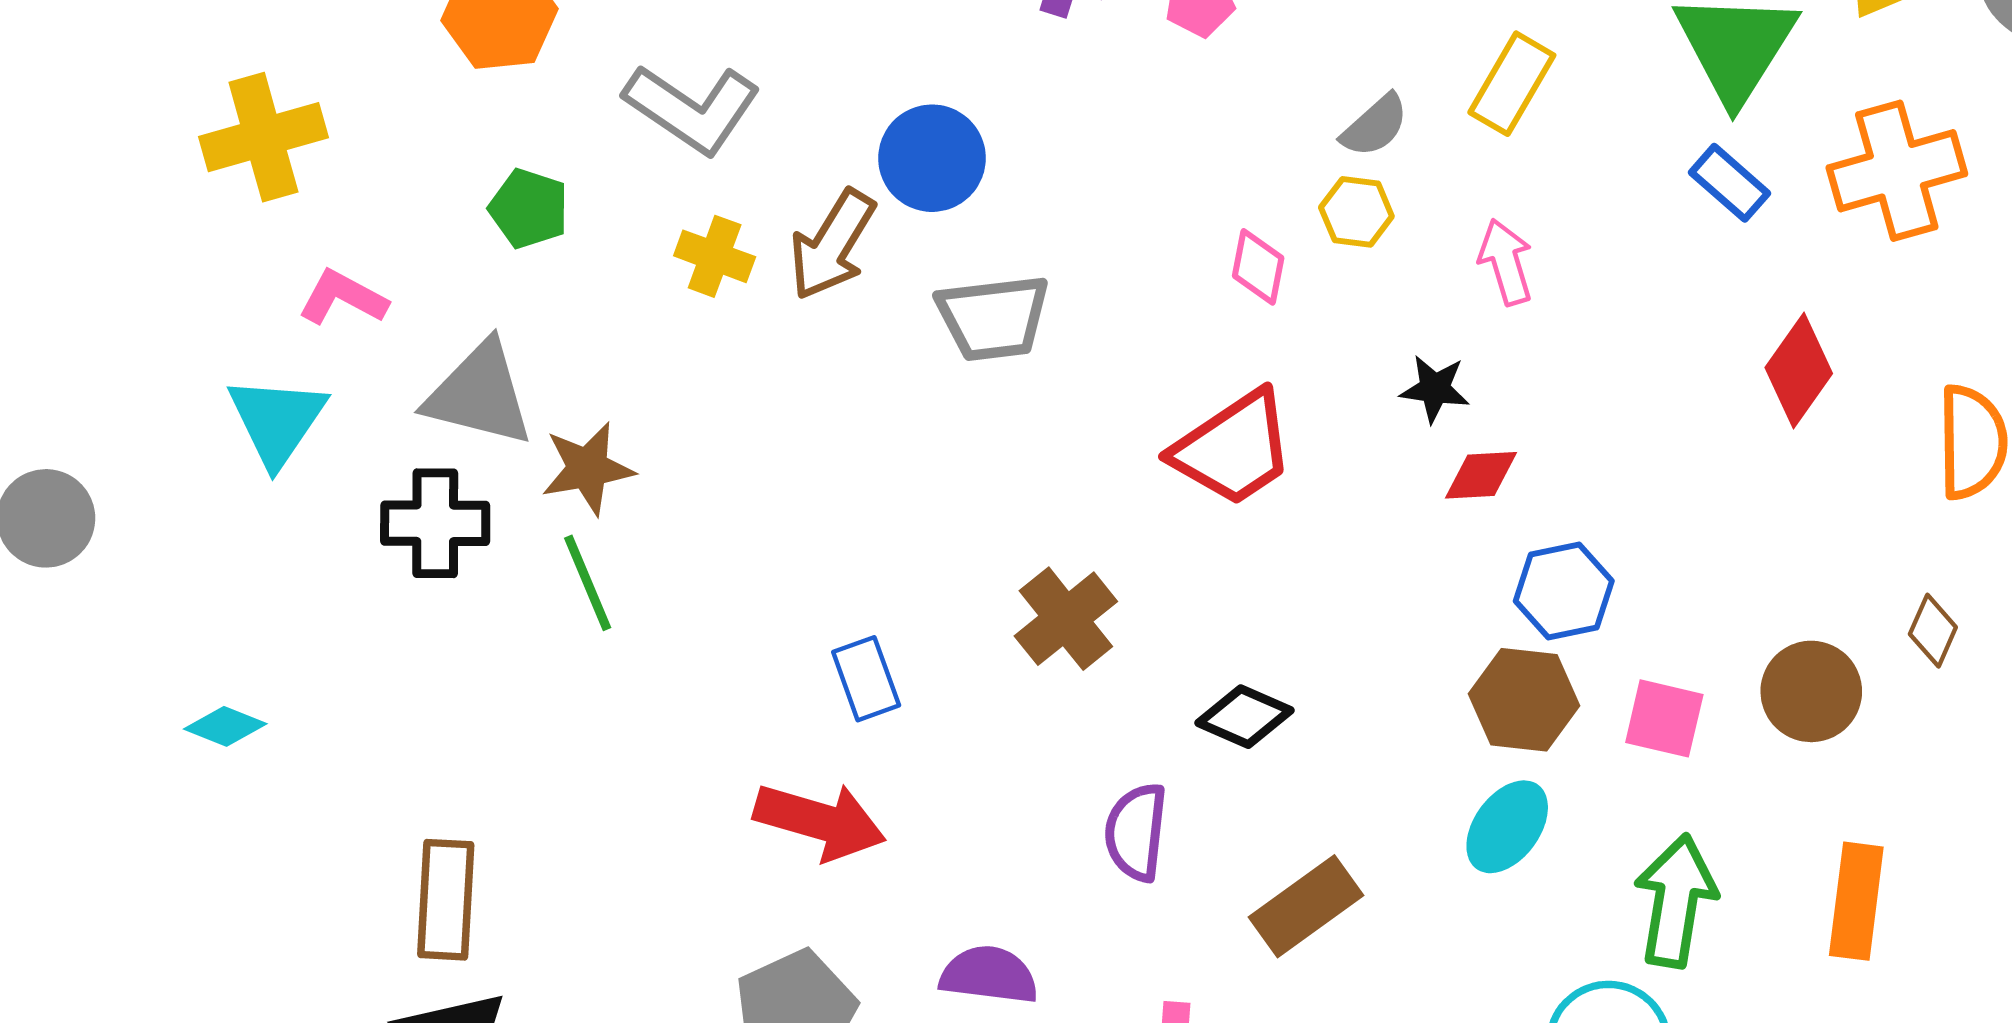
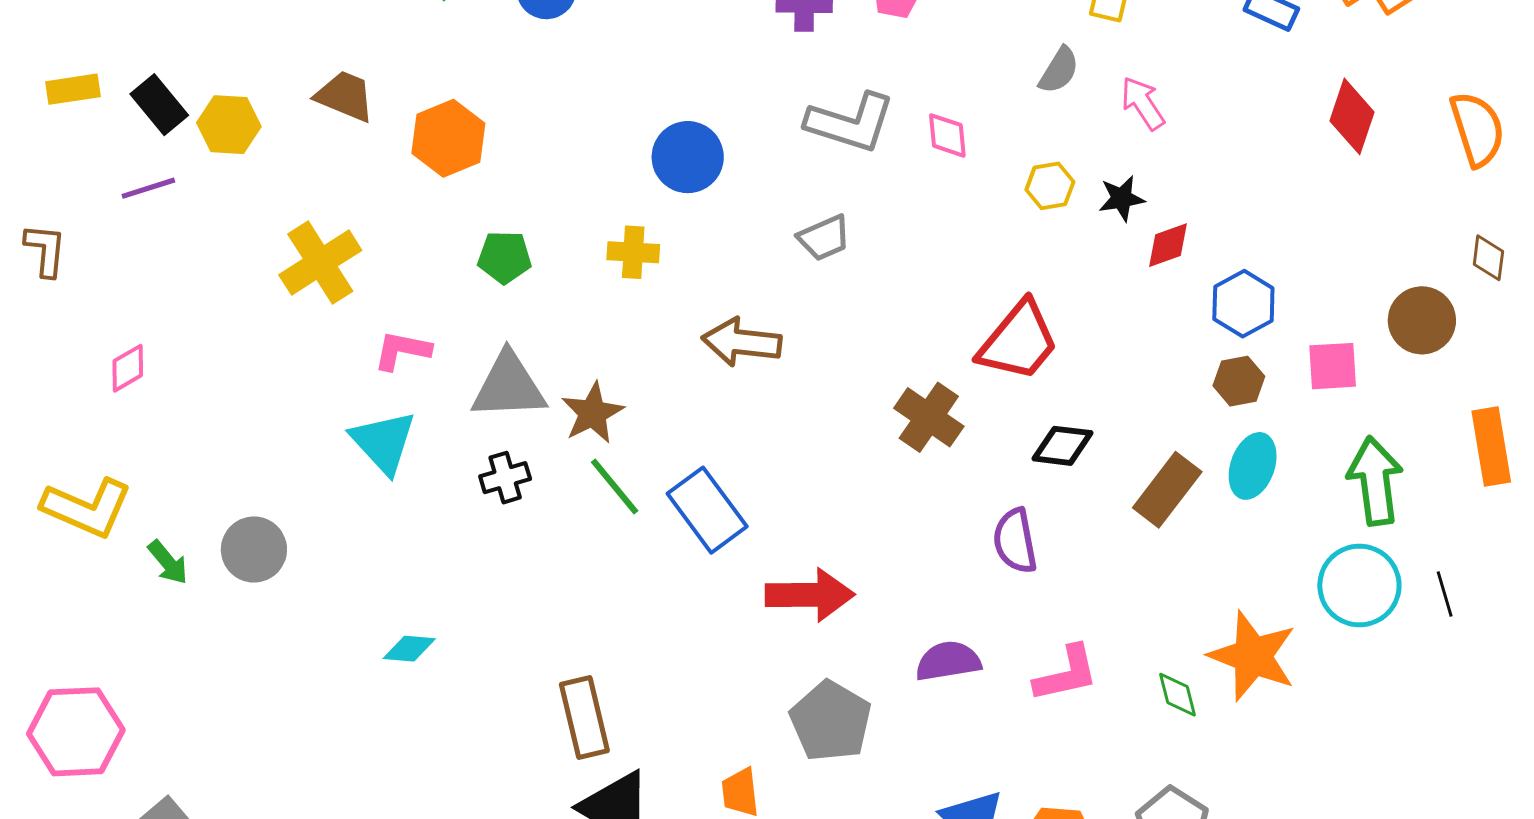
gray L-shape: (692, 109) -> (850, 123), moved
gray semicircle: (1375, 126) -> (1059, 70), moved
blue circle: (932, 158) -> (688, 157), moved
yellow hexagon: (1356, 212) -> (1050, 186), moved
brown arrow: (832, 245) -> (742, 342), moved, turned 82
pink diamond: (1258, 267) -> (947, 135), moved
gray trapezoid: (993, 318) -> (824, 238), size x0.7
red trapezoid: (1233, 449) -> (1019, 341), moved
black cross: (435, 523) -> (505, 478), size x0.7
blue rectangle: (866, 679) -> (707, 510), moved, size x1.5
brown hexagon: (1524, 700) -> (1239, 381), size x0.7
brown rectangle: (1306, 906) -> (1167, 490), moved

